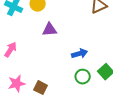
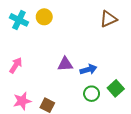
purple triangle: (50, 30) -> (65, 64), moved

